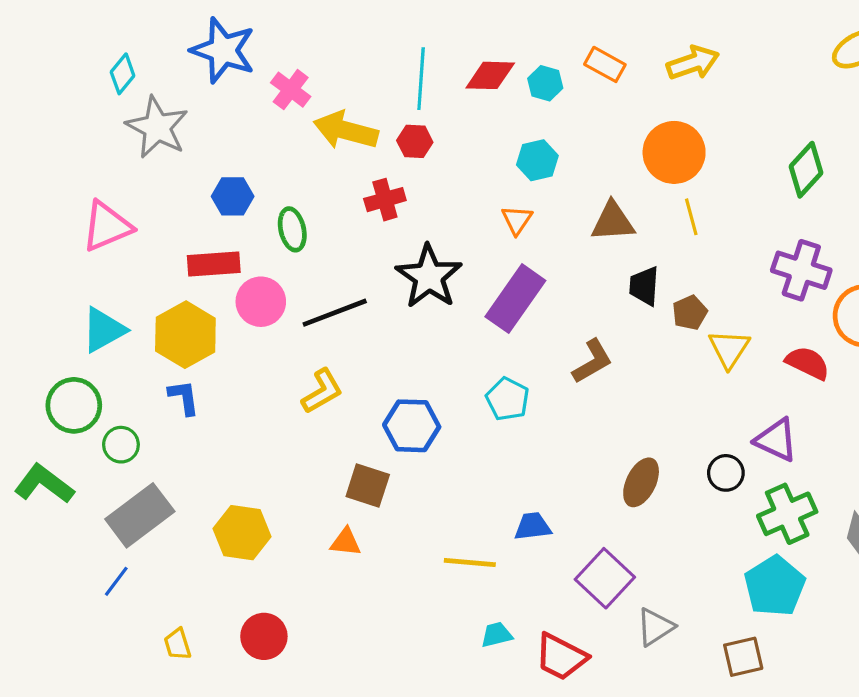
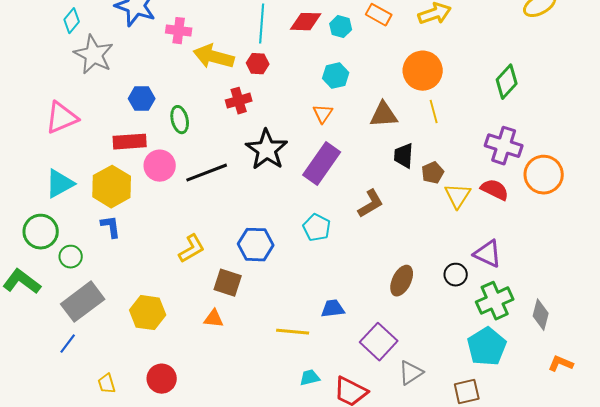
pink cross: (291, 90) -> (179, 31), turned -30
red semicircle: (808, 363) -> (495, 190), moved
yellow L-shape: (322, 391) -> (192, 249), moved

